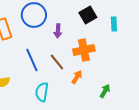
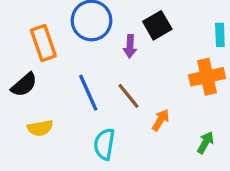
black square: (88, 15) -> (157, 25), moved
orange cross: (84, 50) -> (207, 77), moved

